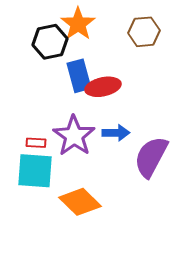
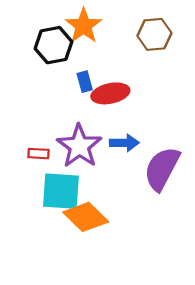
blue rectangle: (79, 76) -> (85, 82), size x0.6
cyan square: (35, 171) -> (61, 191), moved

